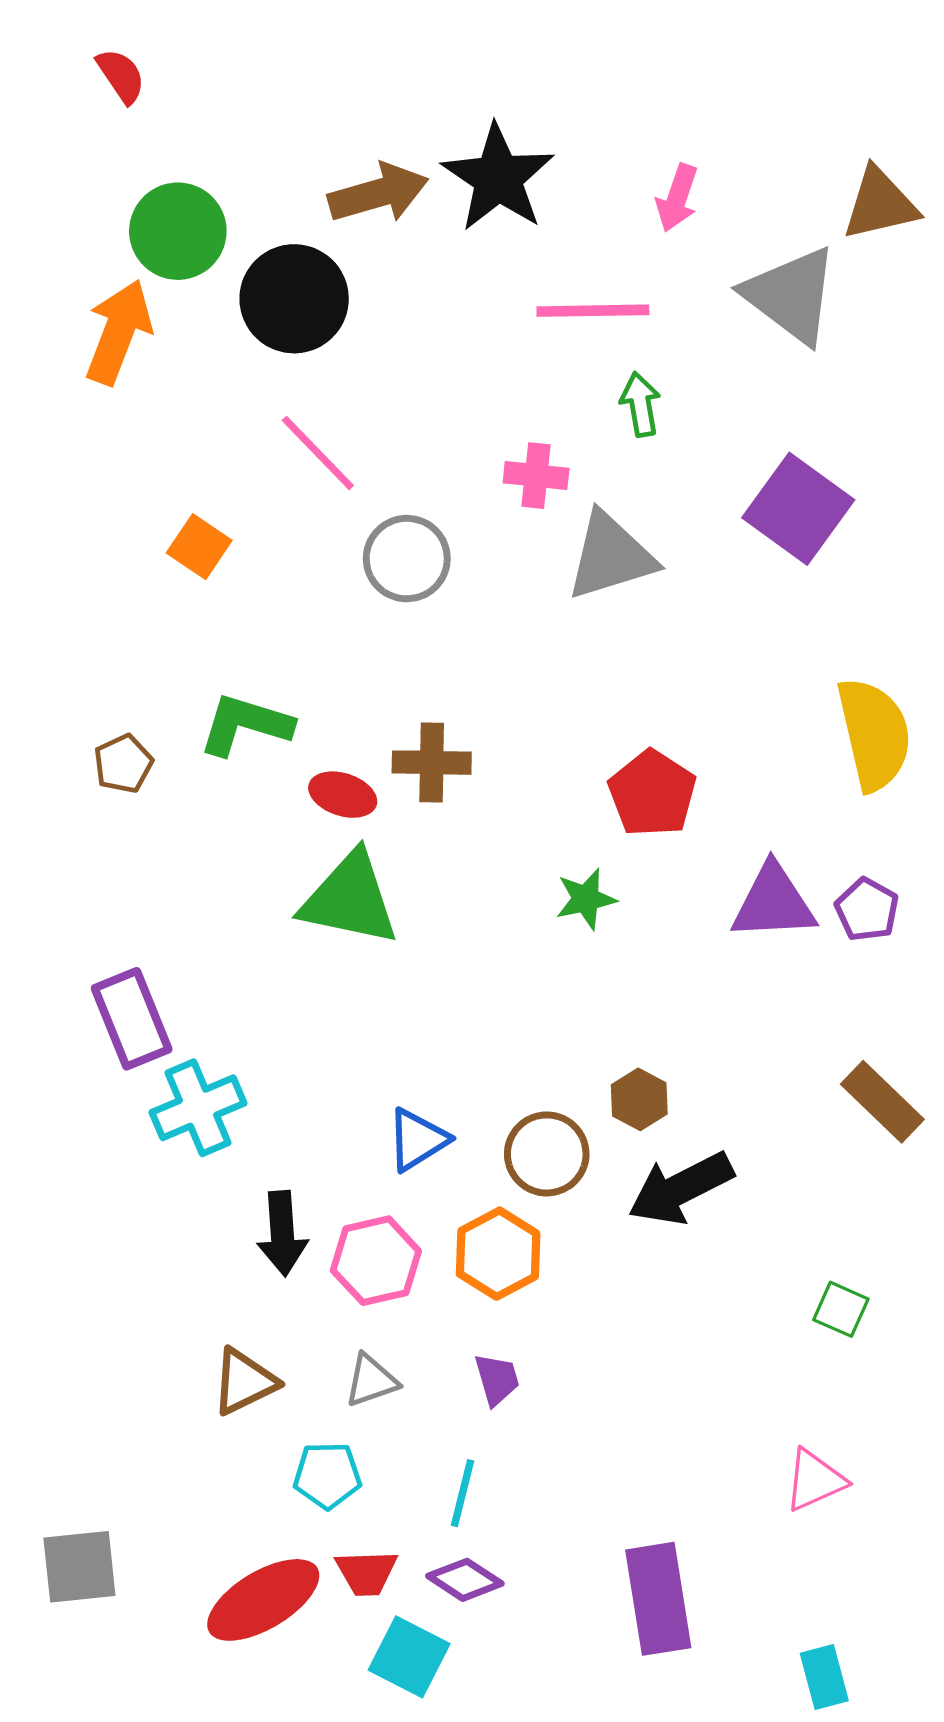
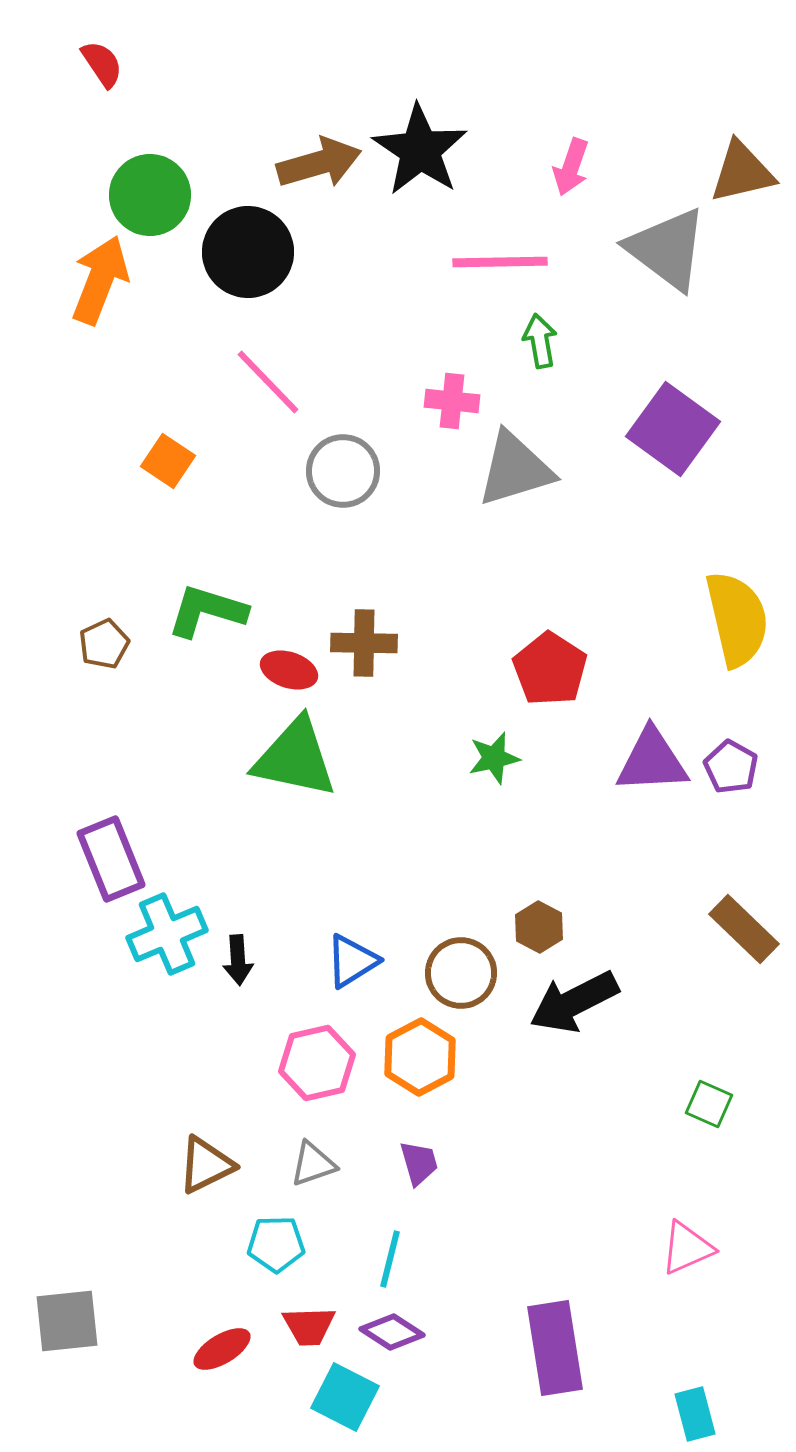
black arrow: (282, 1233) -> (238, 960), moved, size x0.7
red ellipse: (263, 1600) -> (222, 1349), size x0.6

